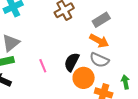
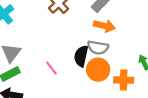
gray semicircle: (99, 60) -> (98, 48), moved

